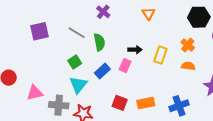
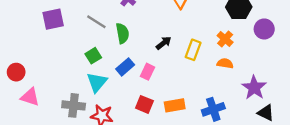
black arrow: (135, 50) -> (164, 43), turned -40
pink rectangle: (125, 65) -> (148, 72), moved
pink triangle: (35, 93) -> (30, 97), moved, turned 30

